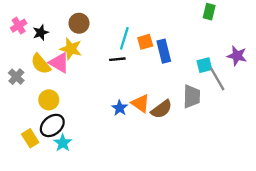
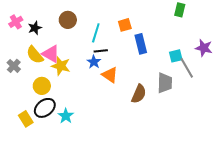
cyan line: (124, 38) -> (96, 33), moved
orange square: (145, 42) -> (125, 25), moved
yellow star: (71, 49) -> (61, 66), moved
orange triangle: (141, 103) -> (110, 75), moved
blue star: (120, 108) -> (94, 62), moved
brown semicircle: (161, 109) -> (139, 94), turned -30
cyan star: (63, 143) -> (66, 116), moved

